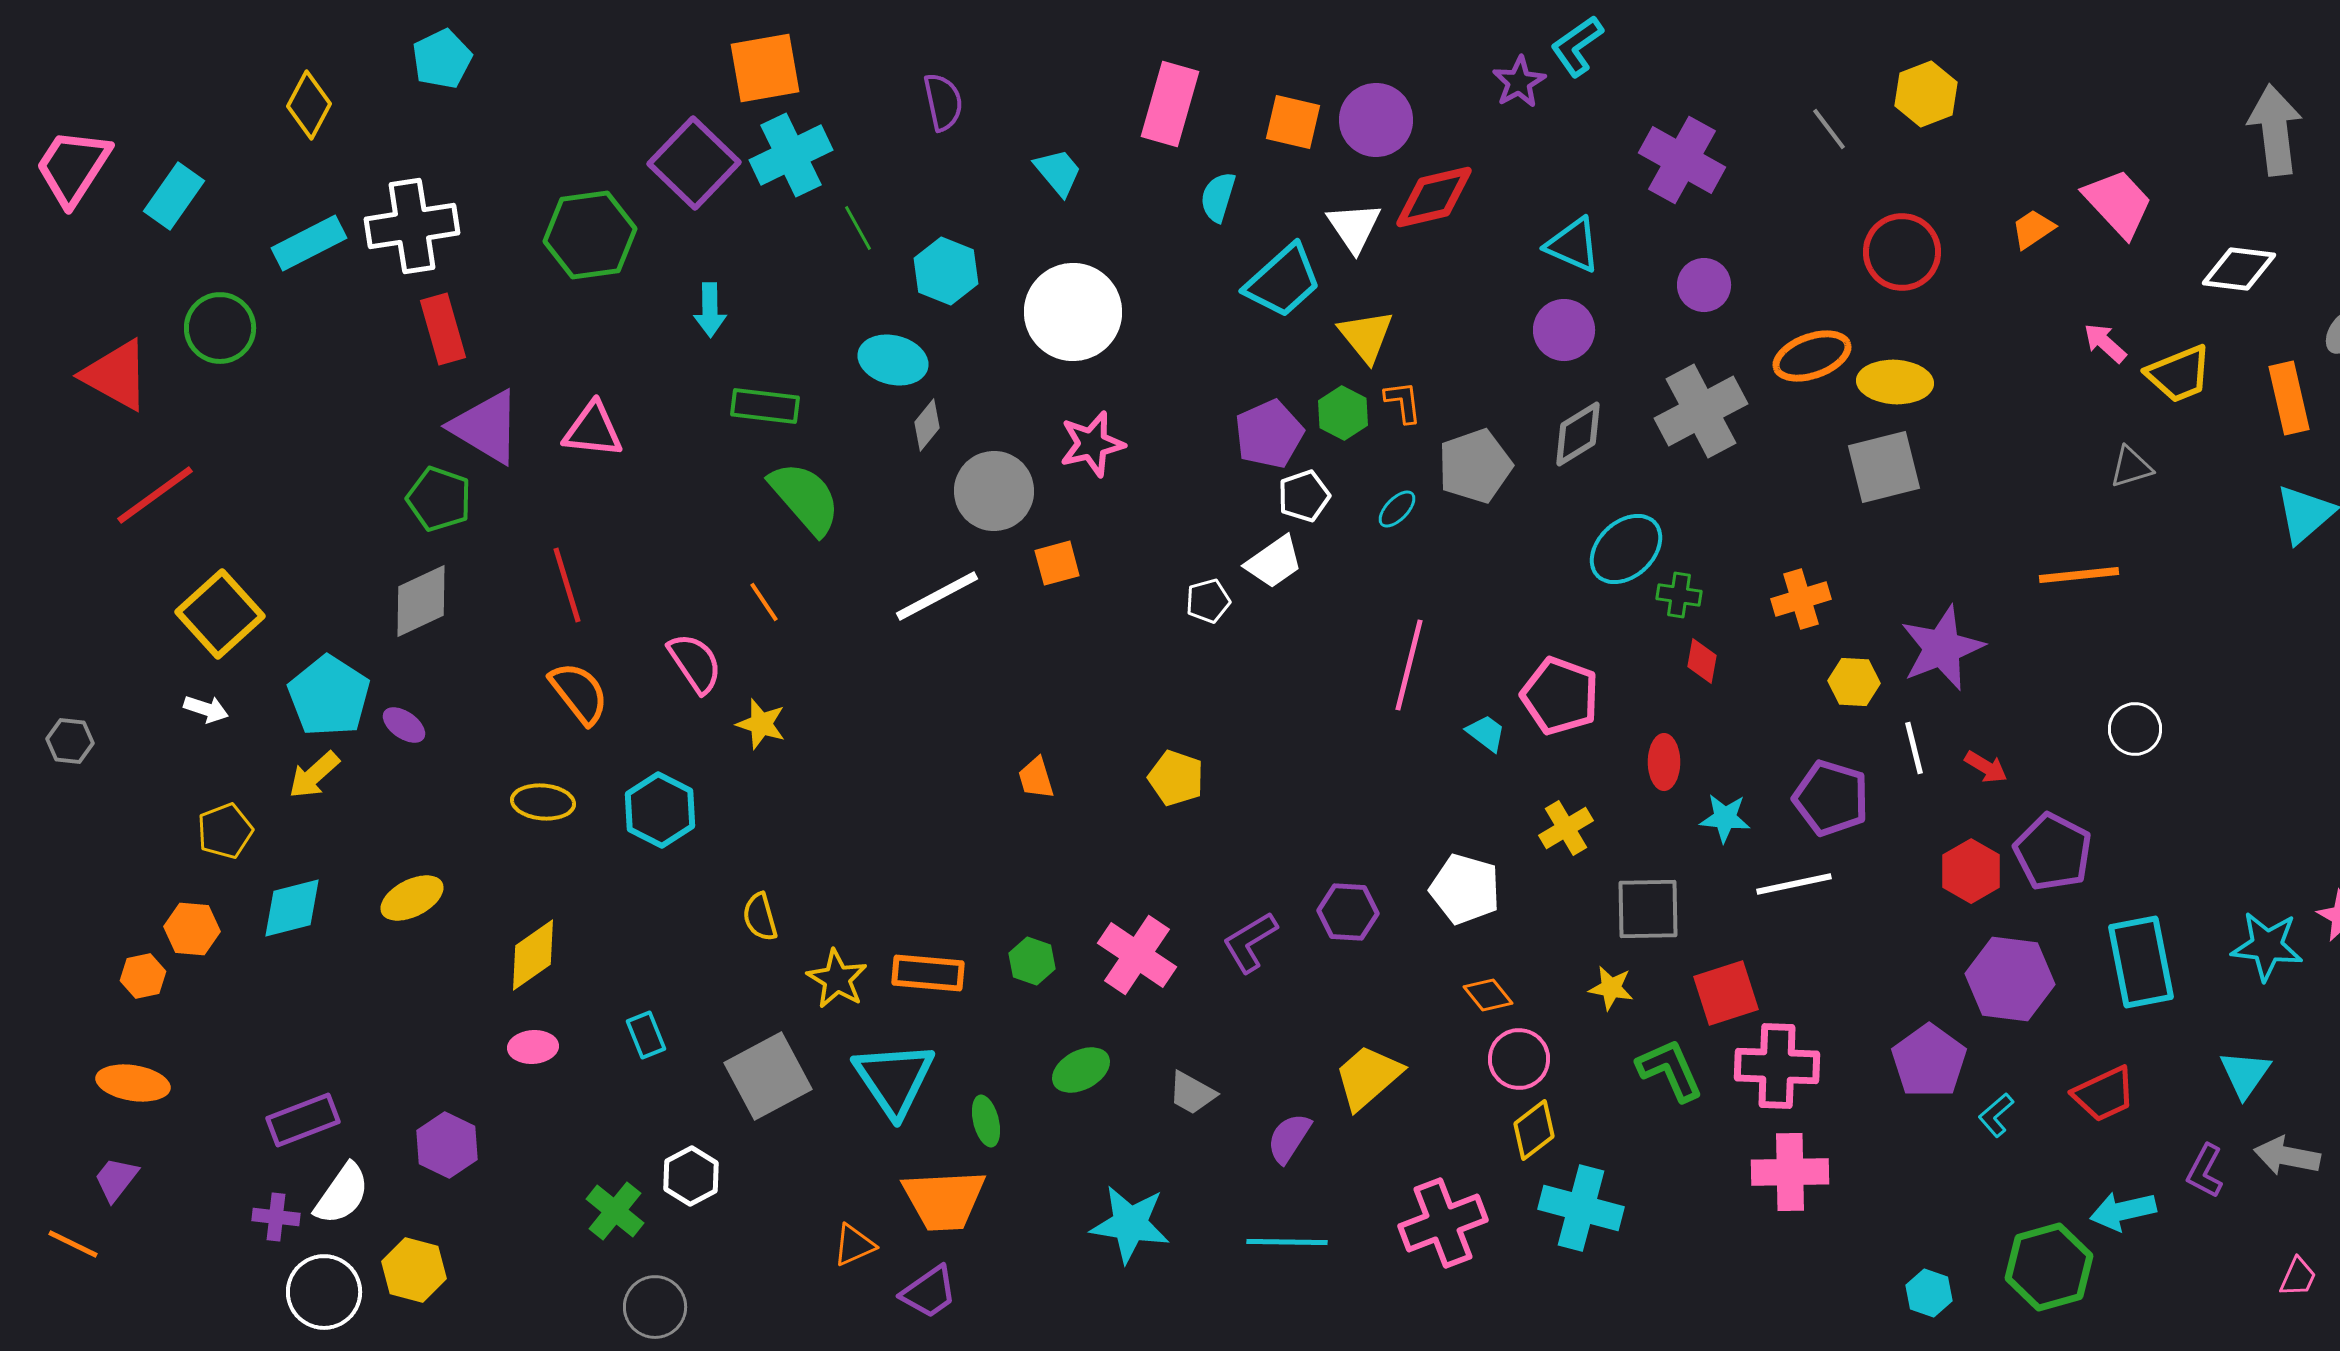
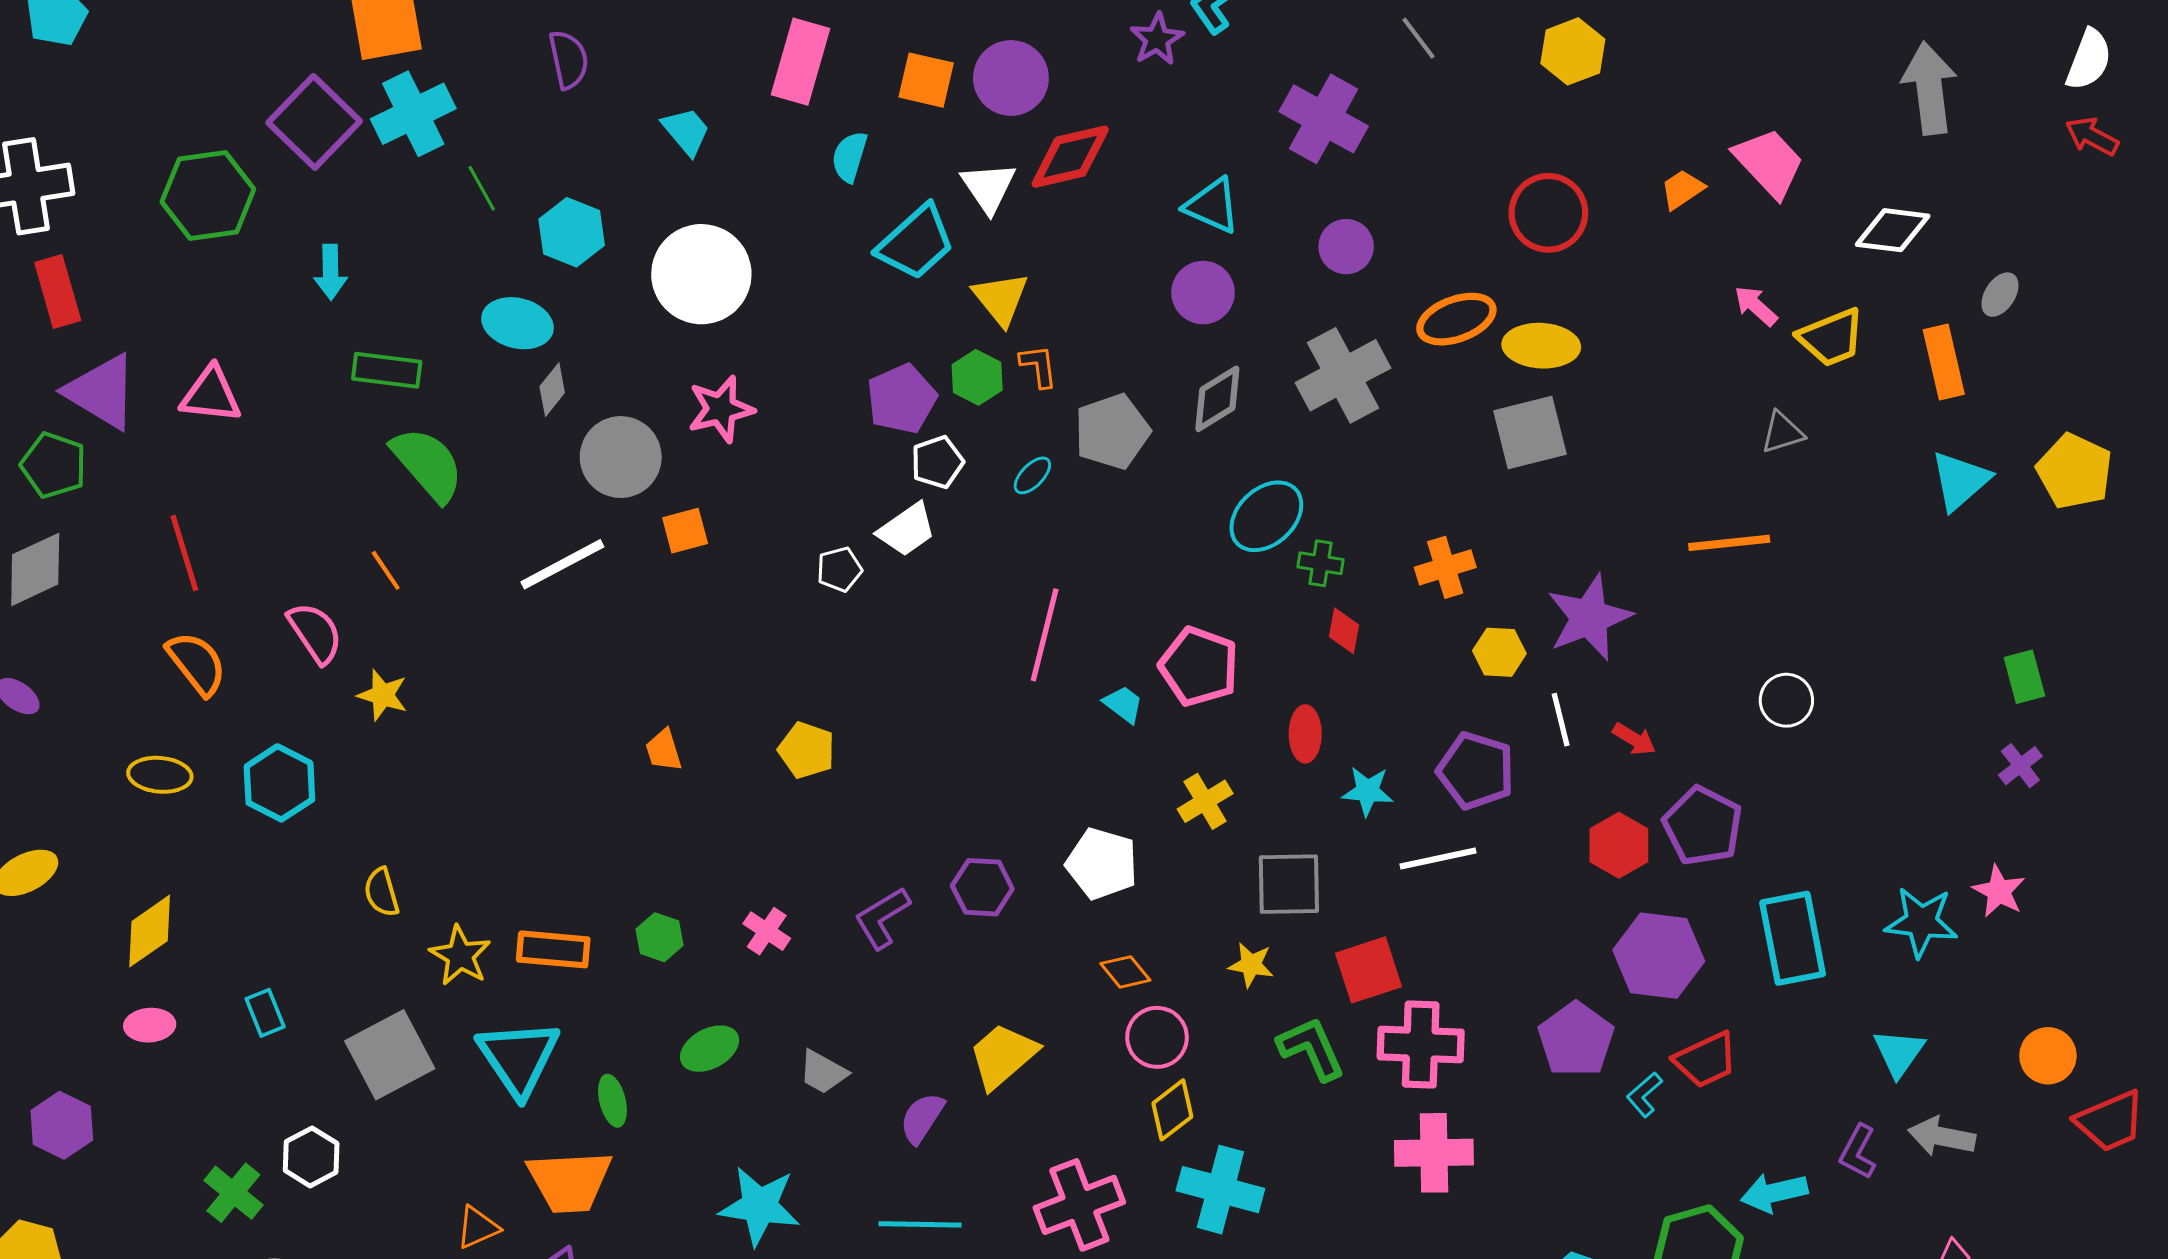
gray line: (1829, 129) -> (1419, 38), moved
pink cross: (1137, 955) -> (767, 931), size x0.6
red trapezoid: (2104, 1094) -> (1706, 1060), moved

